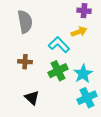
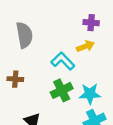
brown cross: (25, 62) -> (15, 79), moved
cyan star: (83, 74) -> (90, 94), turned 30

